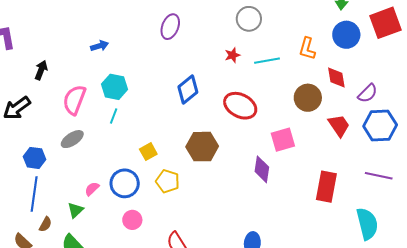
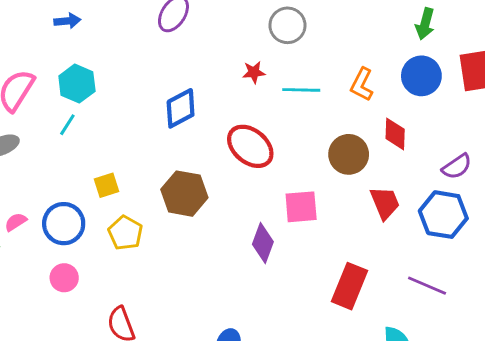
purple semicircle: (368, 93) -> (457, 167), moved

